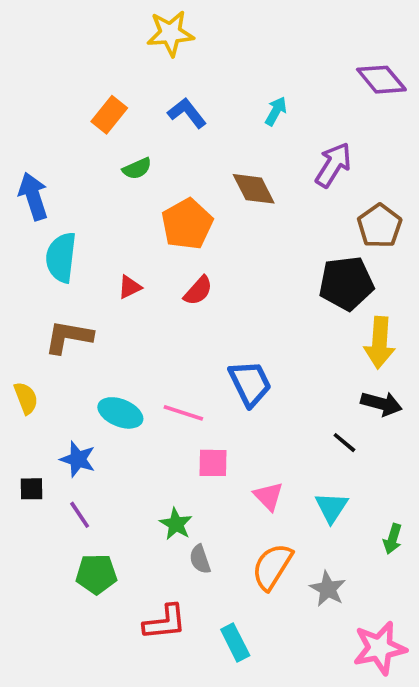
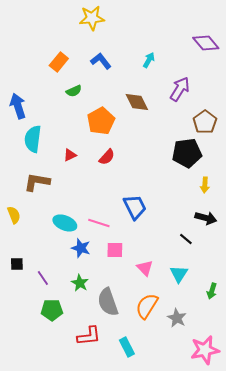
yellow arrow: (380, 343) -> (205, 185), size x0.6
blue star: (78, 459) -> (81, 248), moved
green star: (176, 524) -> (80, 283), moved
gray semicircle: (200, 559) -> (108, 302), size x1.8

